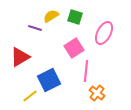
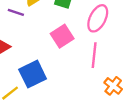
pink line: (86, 71) -> (94, 55), moved
orange cross: (97, 93) -> (113, 86), moved

